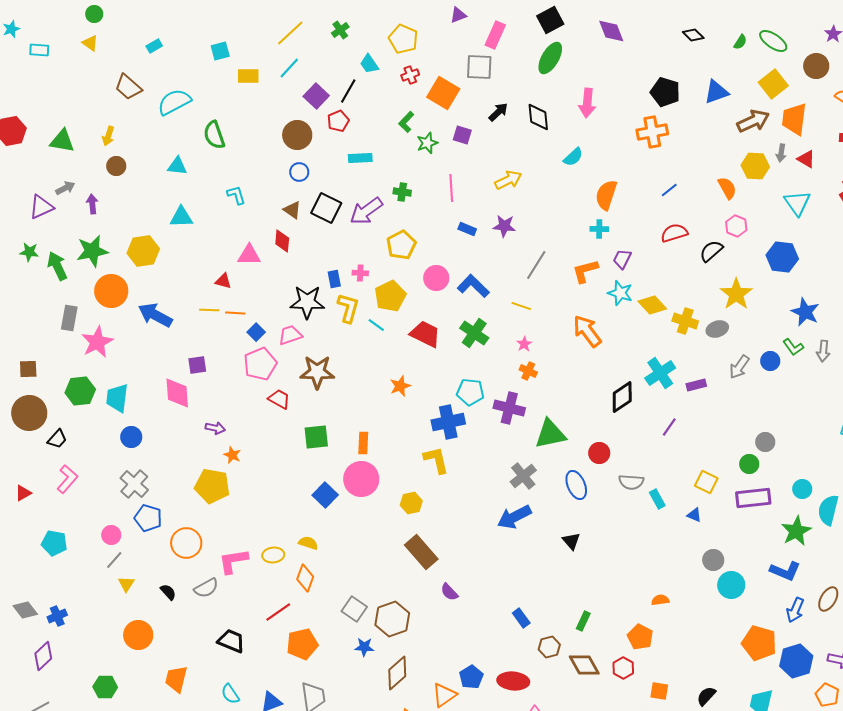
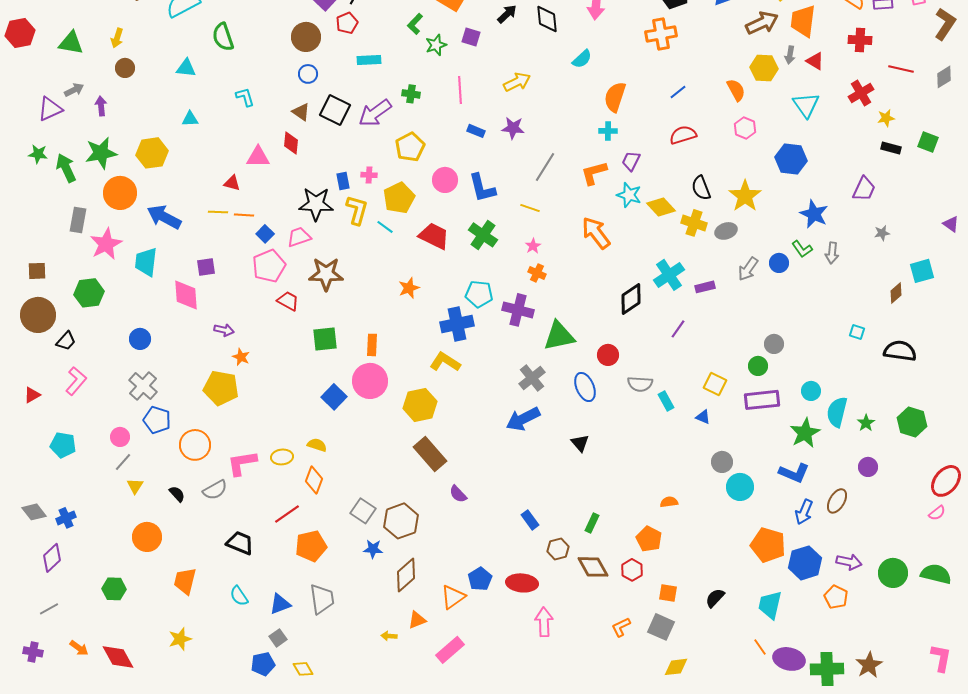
cyan triangle: (181, 217) -> (190, 119), size x0.7
black semicircle: (711, 251) -> (701, 188), moved, turned -70
blue L-shape: (473, 286) -> (482, 188), turned -148
cyan trapezoid: (117, 398) -> (146, 262), moved
yellow L-shape: (436, 460) -> (445, 362), turned -44
yellow hexagon: (411, 503) -> (420, 405), size x1.5

